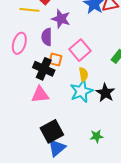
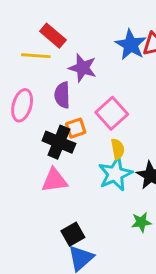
orange square: (55, 60) -> (76, 128), turned -32
black square: (52, 131) -> (73, 234), size x0.7
green star: (97, 136) -> (141, 222), moved

